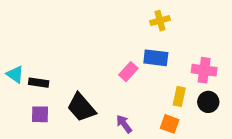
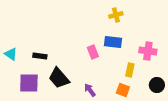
pink rectangle: (128, 72) -> (93, 52), turned -64
black rectangle: (39, 83) -> (40, 56), moved
black circle: (208, 102) -> (157, 85), moved
purple square: (40, 114) -> (29, 83), size x1.5

